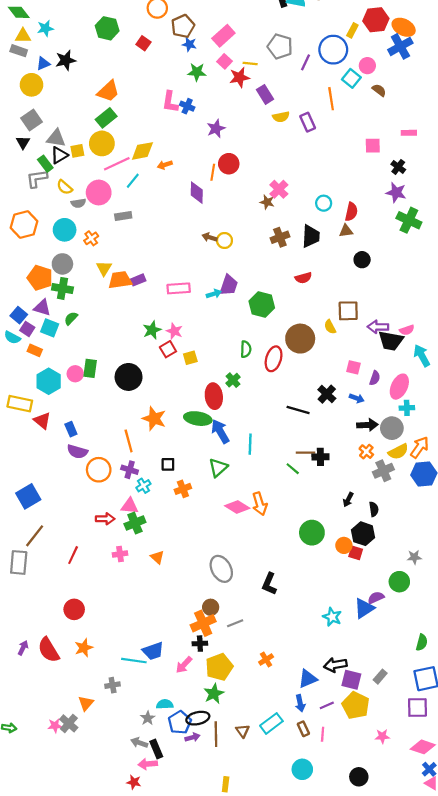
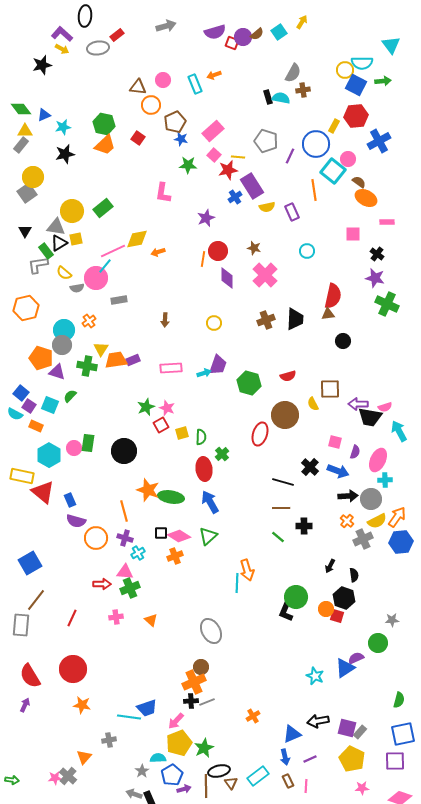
orange ellipse: (404, 27) -> (366, 198), moved
cyan star: (45, 28) -> (63, 127), moved
gray rectangle: (19, 51) -> (21, 145), turned -70
blue triangle: (43, 63) -> (44, 115), moved
cyan square: (351, 78) -> (333, 171), size x1.4
orange trapezoid: (108, 91) -> (105, 145), moved
purple rectangle: (265, 94) -> (252, 186), size x1.4
blue cross: (187, 106) -> (235, 197), moved, turned 32
gray square: (31, 120) -> (27, 193), moved
yellow circle: (102, 143) -> (72, 211), moved
cyan line: (133, 181) -> (105, 266), moved
pink cross: (279, 189) -> (265, 275), size x1.4
purple diamond: (197, 193) -> (227, 278), moved
brown star: (267, 202) -> (254, 248), moved
cyan circle: (324, 203) -> (307, 251), moved
red semicircle: (351, 212) -> (333, 296), size x1.4
cyan circle: (65, 230) -> (64, 330), moved
brown arrow: (210, 237) -> (165, 320), moved, turned -104
red semicircle: (303, 278) -> (288, 376), moved
green cross: (62, 288) -> (87, 366), moved
purple triangle: (42, 308) -> (57, 372), moved
green semicircle: (246, 349) -> (201, 437), moved
blue arrow: (357, 398) -> (338, 471), size x1.5
green ellipse: (198, 419) -> (171, 497), moved
red triangle: (42, 421) -> (43, 492), size x1.4
cyan line: (250, 444) -> (237, 583), moved
brown line: (306, 453) -> (281, 508), moved
pink diamond: (237, 507) -> (179, 536), moved
black L-shape: (269, 584) -> (286, 611), moved
red circle: (74, 609) -> (73, 669), size x1.4
gray line: (235, 623) -> (207, 702), moved
orange star: (84, 648) -> (82, 705), turned 30
red semicircle: (49, 650) -> (30, 676), moved
yellow pentagon: (219, 667) -> (179, 743), moved
purple square: (351, 680) -> (347, 728), moved
yellow pentagon: (356, 705) -> (352, 759), moved
black ellipse: (198, 718) -> (219, 771), moved

